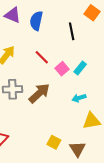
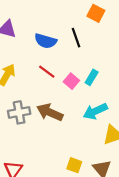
blue semicircle: (36, 21) -> (46, 41), moved, turned -78
brown arrow: (39, 93) -> (50, 112), turned -105
cyan arrow: (79, 98) -> (95, 111), size x1.5

